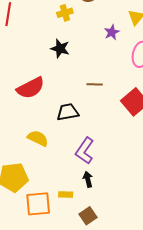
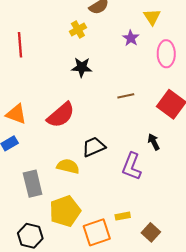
black trapezoid: (68, 112) -> (94, 147), moved
yellow semicircle: (38, 138) -> (68, 166), moved
black arrow: (88, 179) -> (154, 142), moved

